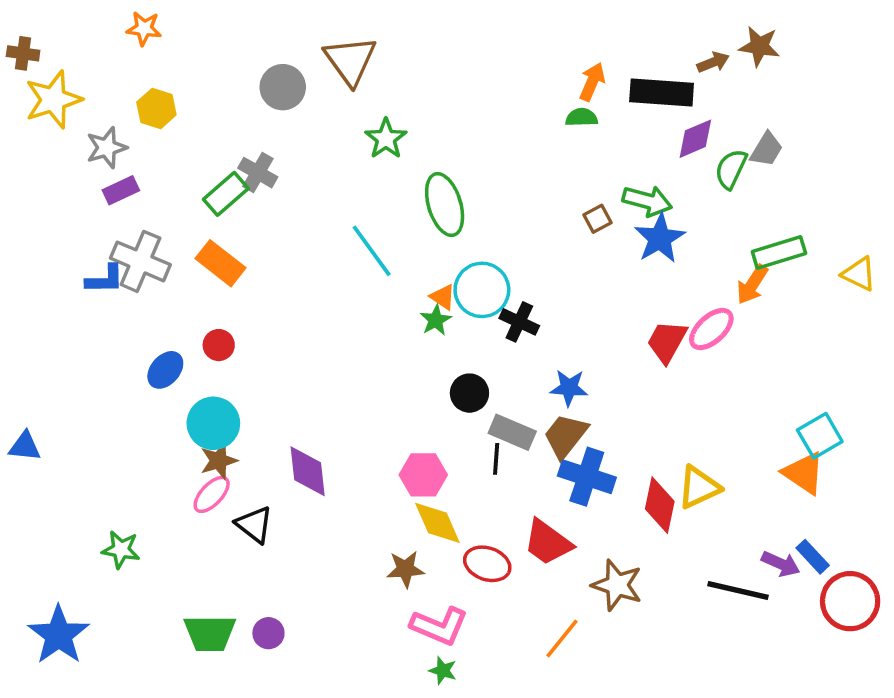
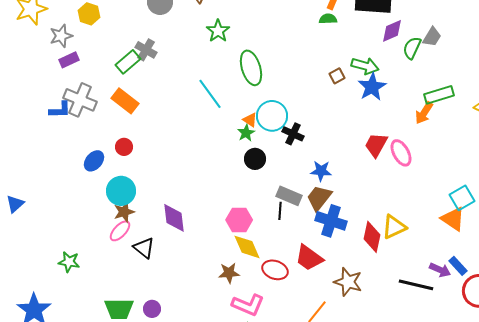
pink ellipse: (711, 329) -> (401, 153), moved, turned -76
black circle: (469, 393) -> (255, 159), moved
blue triangle: (25, 446) -> (15, 204), turned -48

